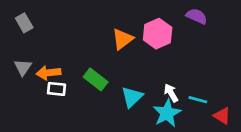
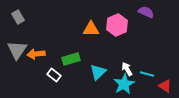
orange triangle: (123, 39) -> (91, 29), turned 36
gray triangle: (23, 67) -> (17, 50), size x1.5
green rectangle: (96, 79) -> (71, 59), turned -54
white rectangle: (57, 89) -> (54, 75), moved, turned 32

